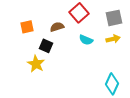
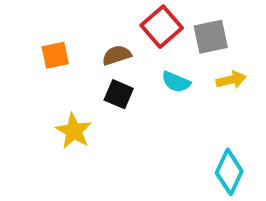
gray square: (114, 18) -> (211, 37), moved
black square: (46, 46) -> (119, 94), moved

